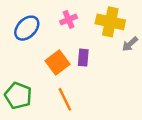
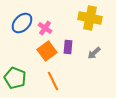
pink cross: (69, 19) -> (45, 28), moved, turned -32
gray arrow: (130, 44) -> (94, 53), moved

